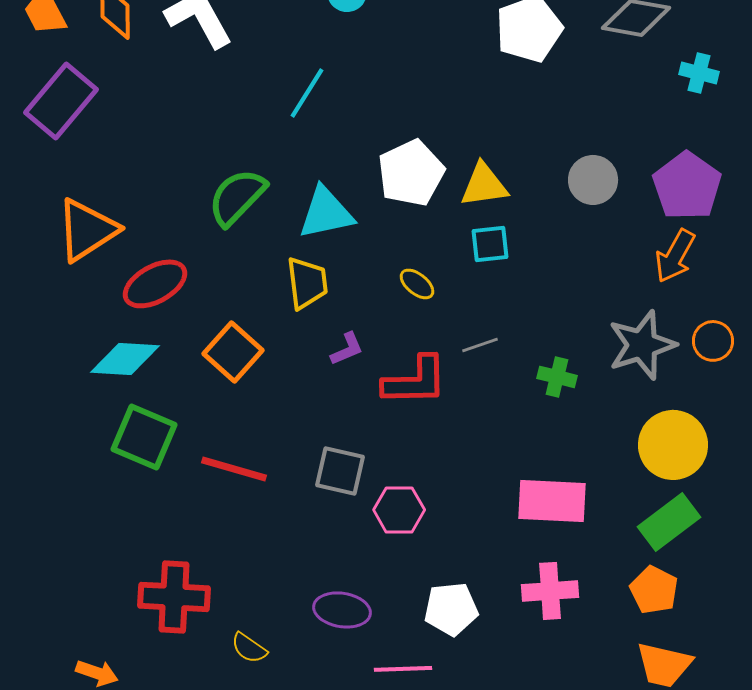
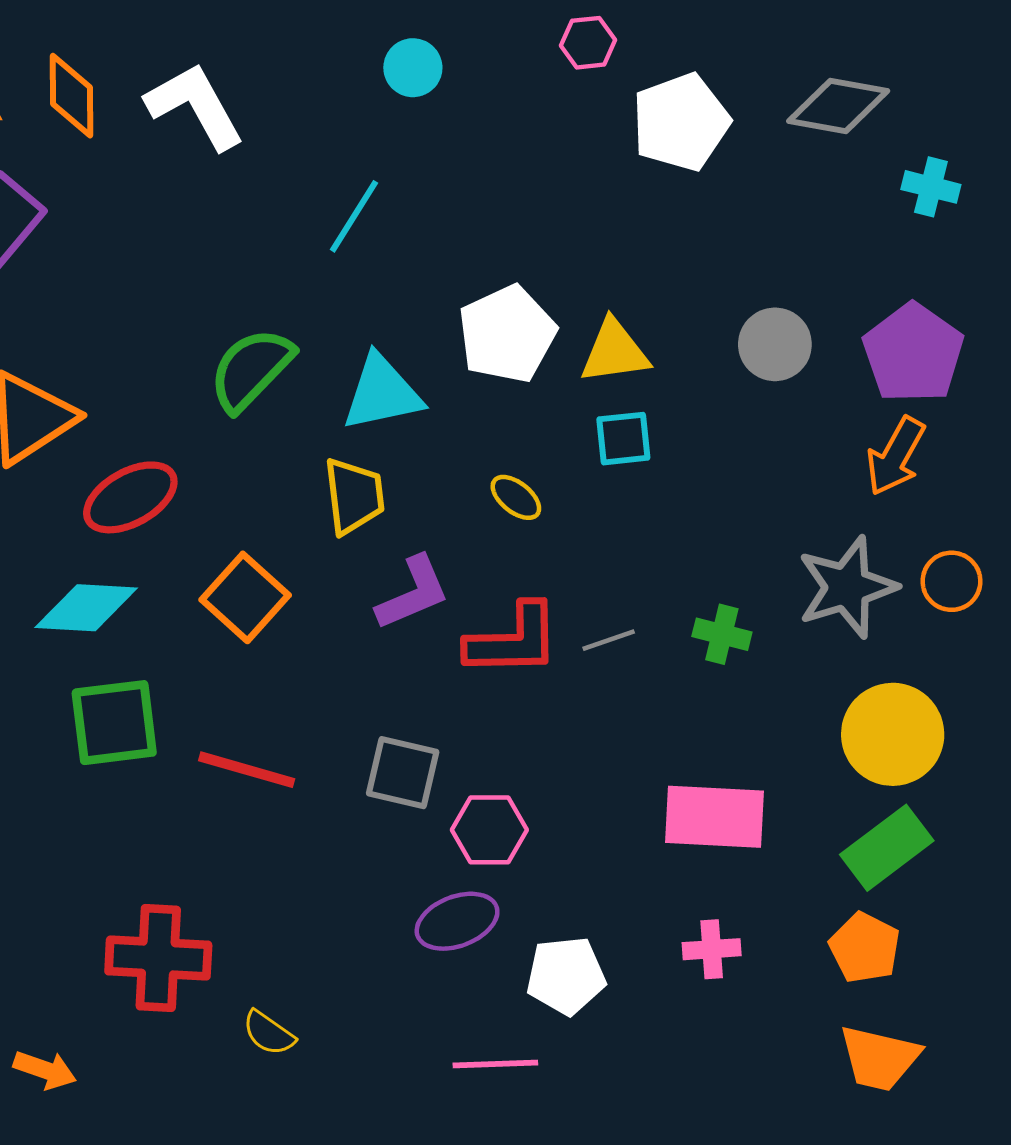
gray line: (480, 345) -> (609, 640), moved
purple L-shape: (347, 349) -> (413, 593), size x1.5
green square: (144, 437) -> (114, 723), turned -30
pink cross: (550, 591) -> (712, 949), size x0.7
purple ellipse: (342, 610) -> (457, 921), moved, turned -30

